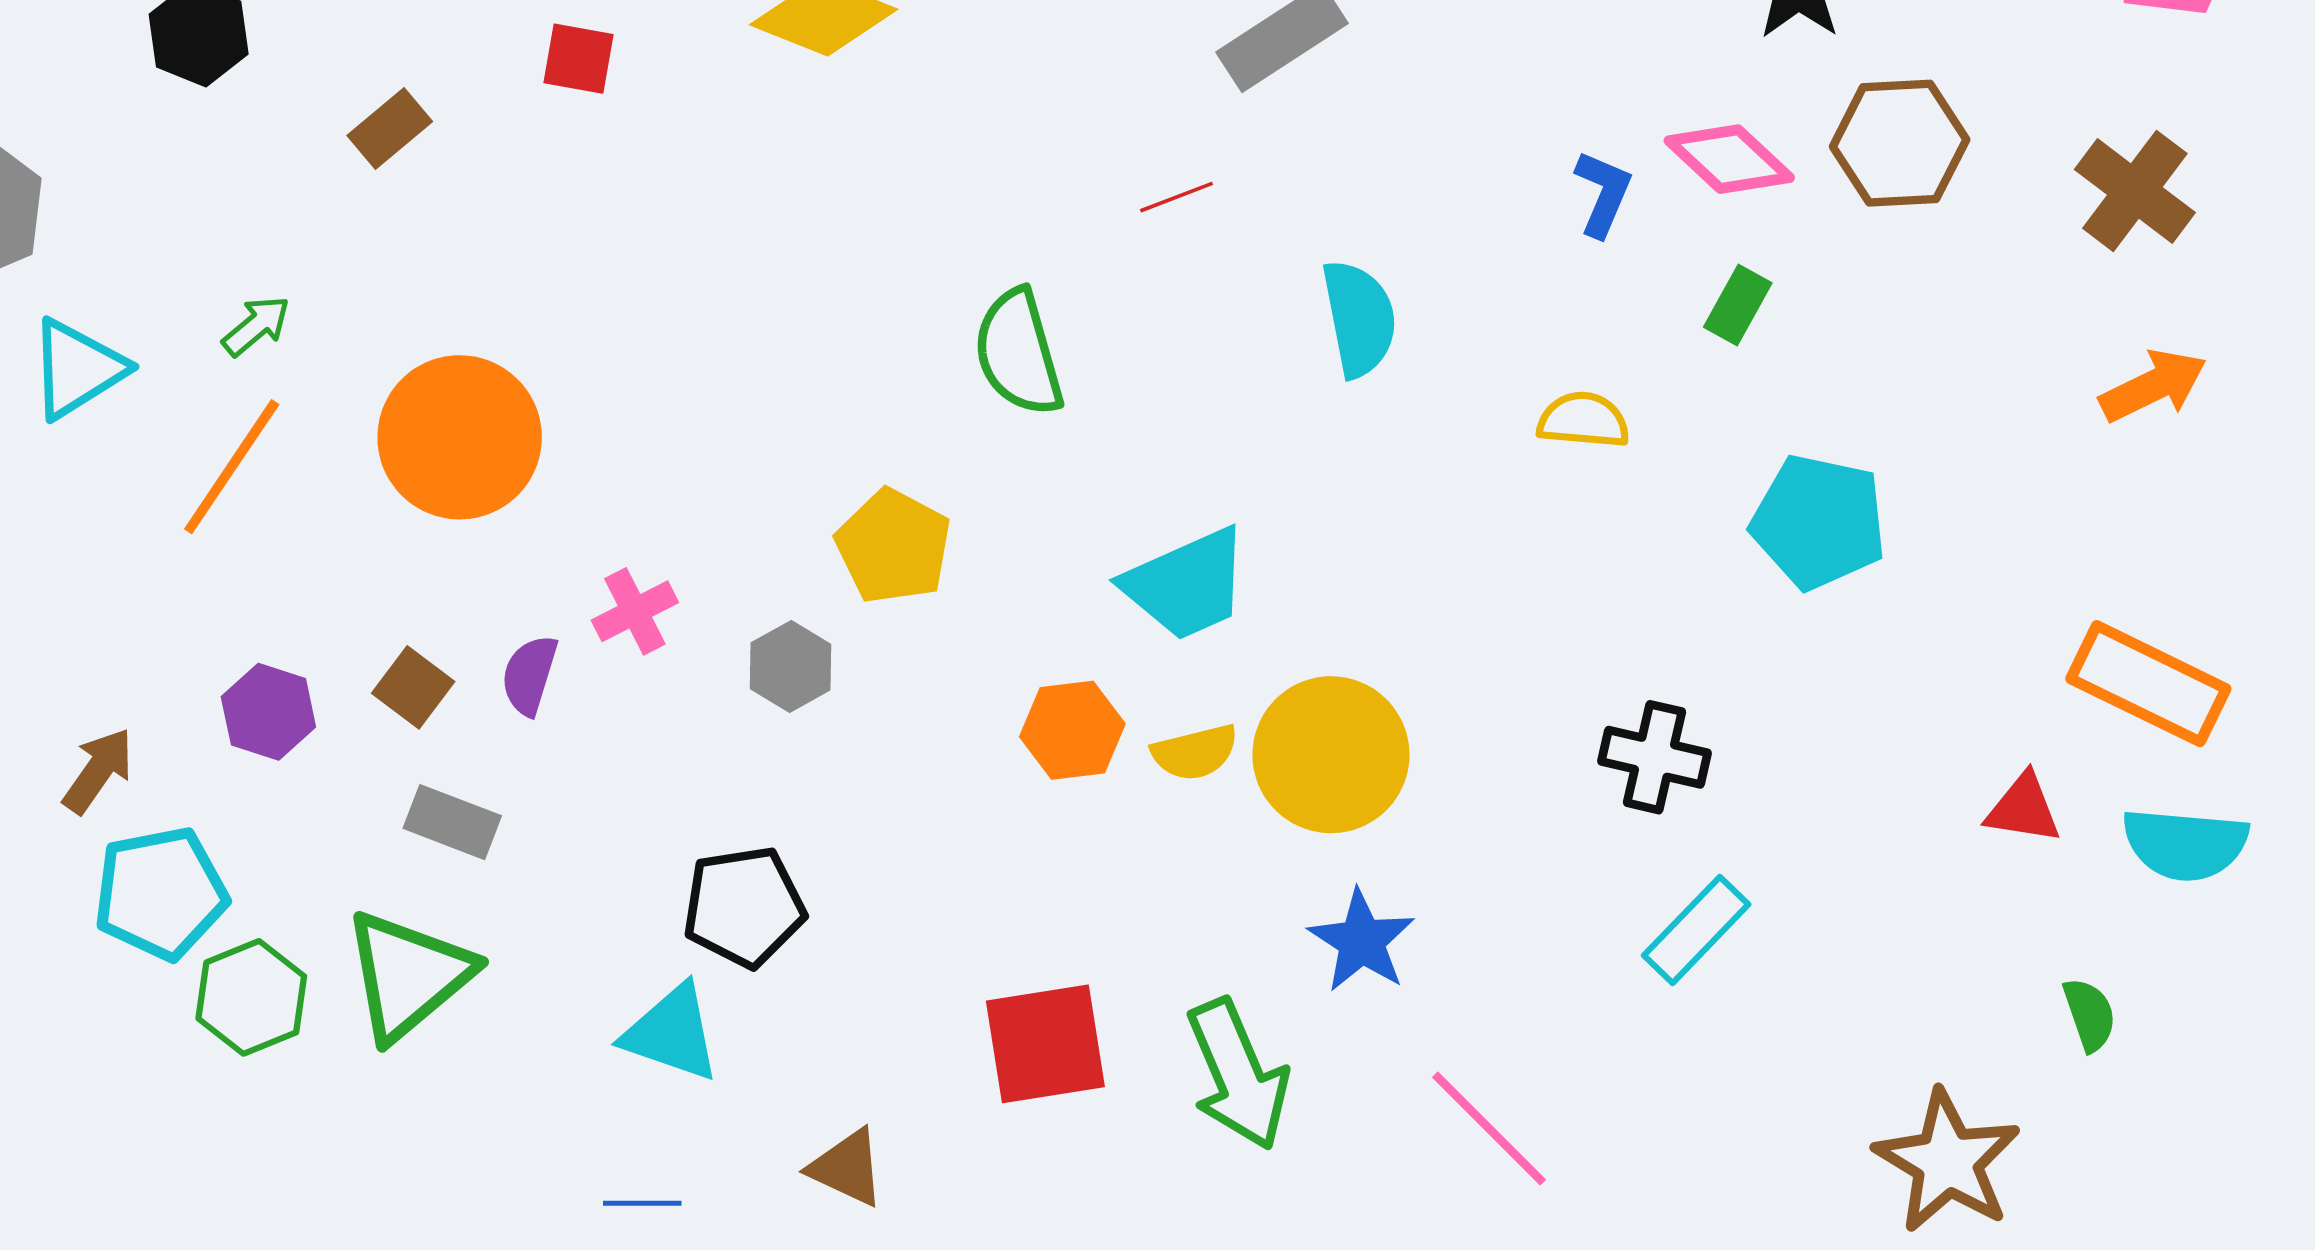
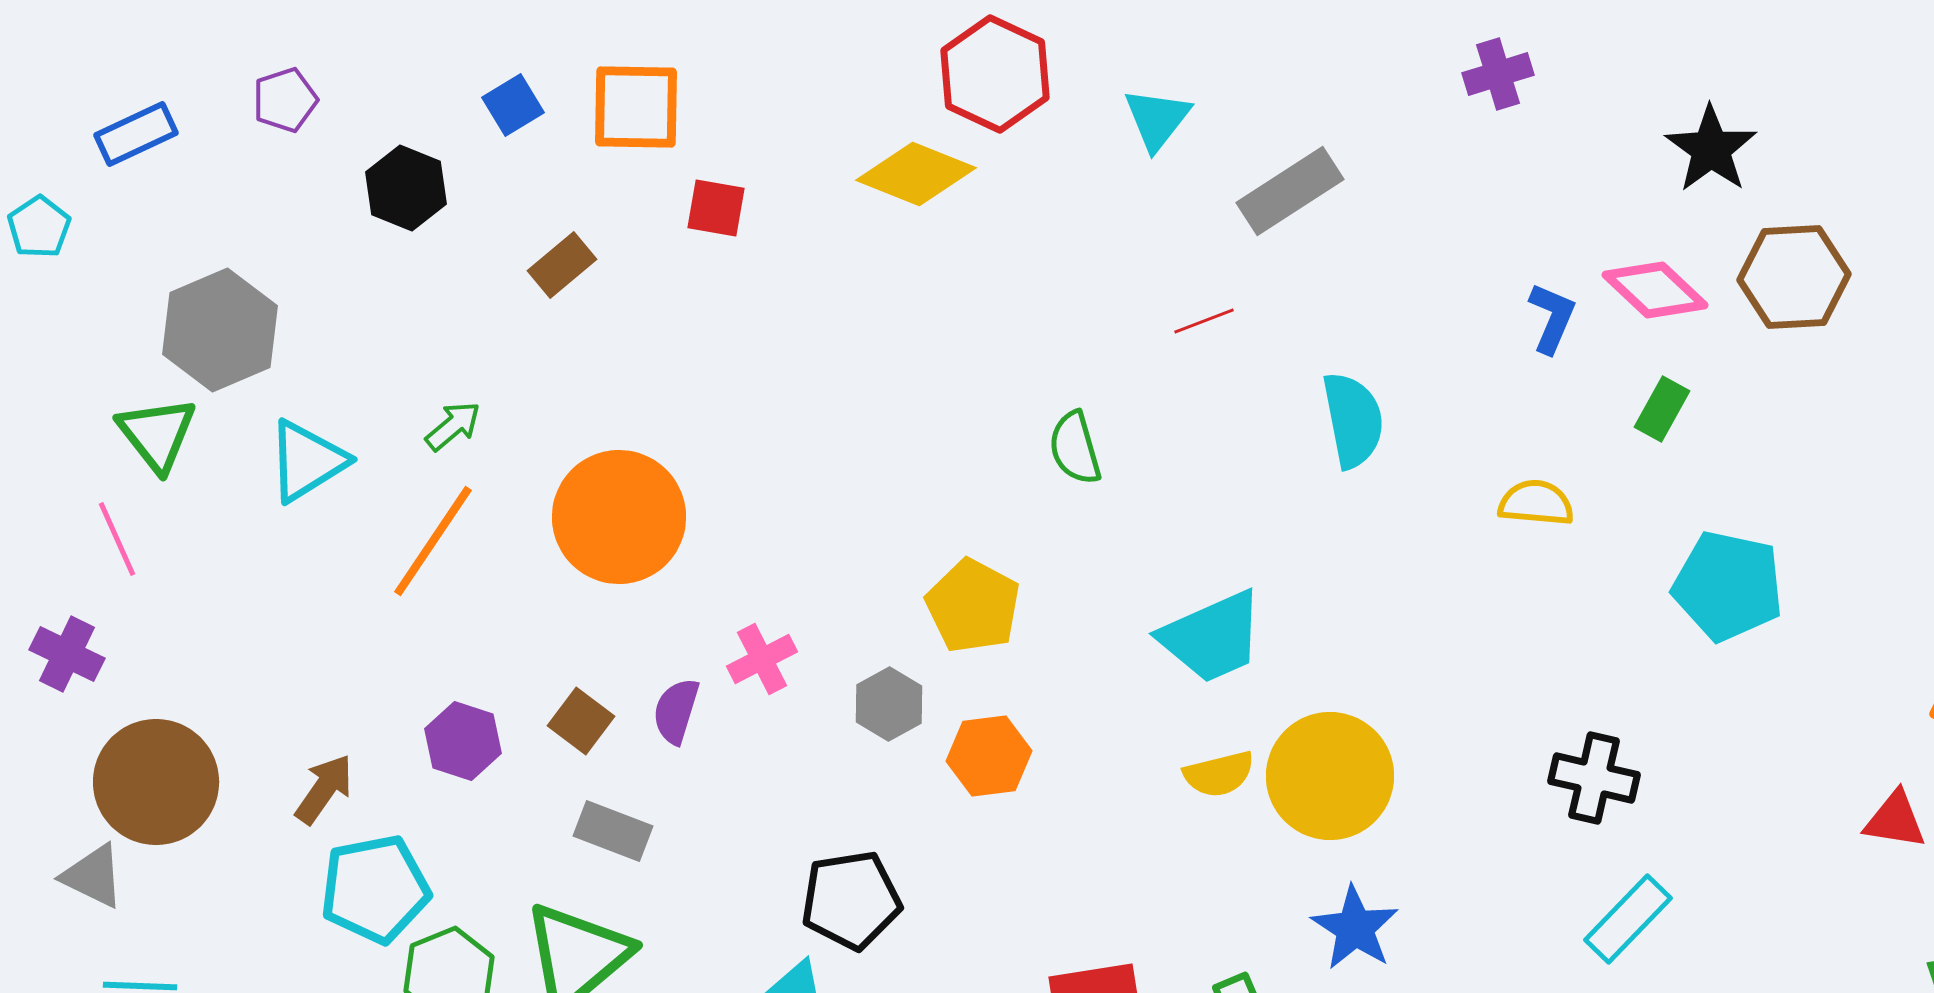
green semicircle: (1018, 353) -> (1075, 448), size x0.7
orange hexagon: (1072, 730) -> (989, 756), moved

